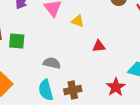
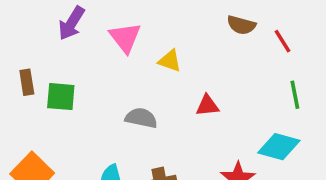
gray semicircle: (52, 63) -> (141, 118), moved

